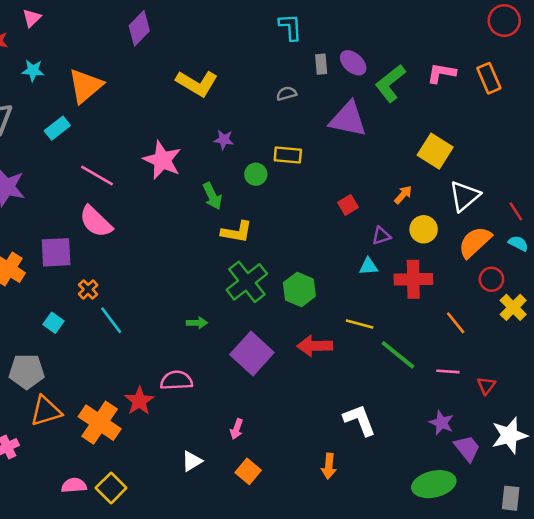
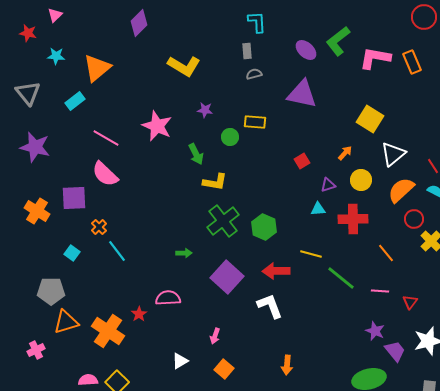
gray rectangle: (321, 64) -> (247, 51), moved
pink L-shape: (441, 73) -> (375, 58), size x1.4
green L-shape: (390, 83) -> (338, 41), moved
red star: (139, 401) -> (139, 314), size x0.7
white L-shape: (360, 420) -> (270, 306), moved

